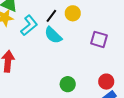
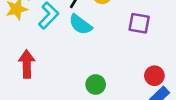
green circle: (68, 84) -> (96, 85), moved

